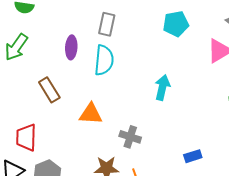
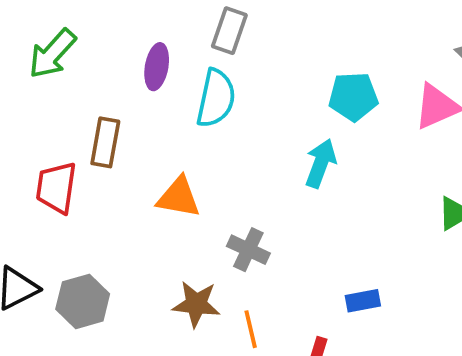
cyan pentagon: (176, 24) -> (353, 97), moved
brown rectangle: (49, 90) -> (105, 142), turned 35
red trapezoid: (26, 137) -> (56, 188), moved

